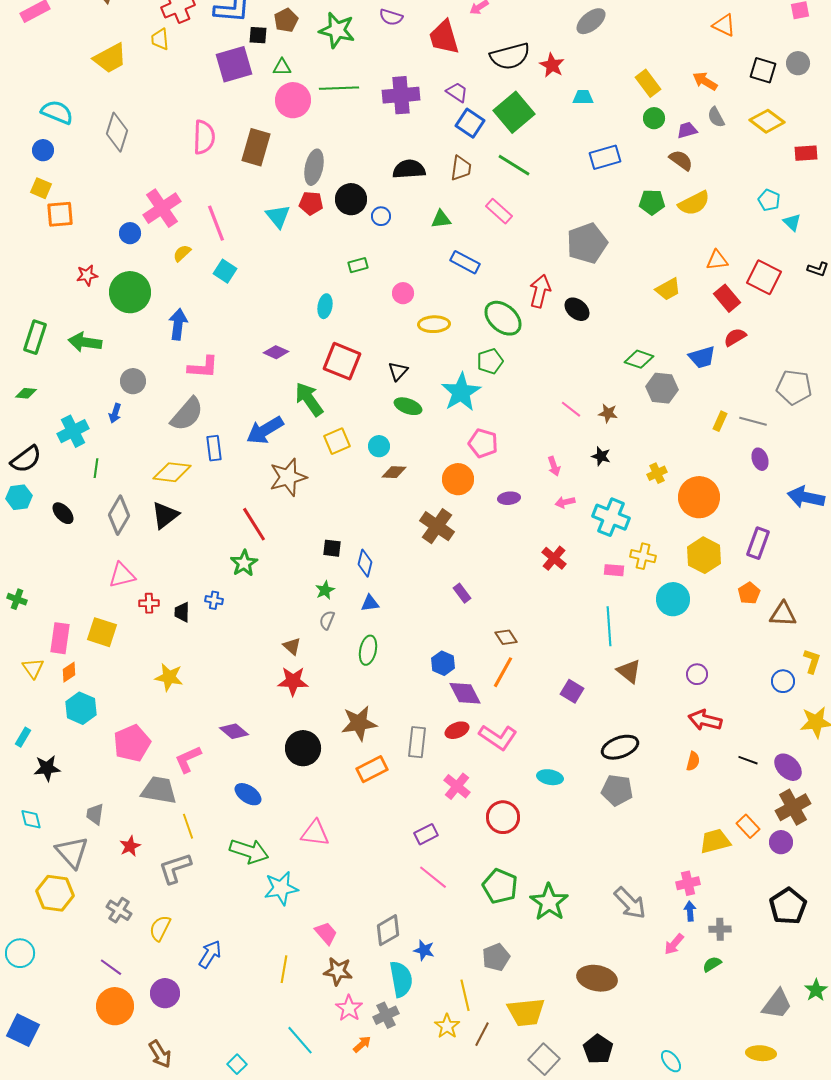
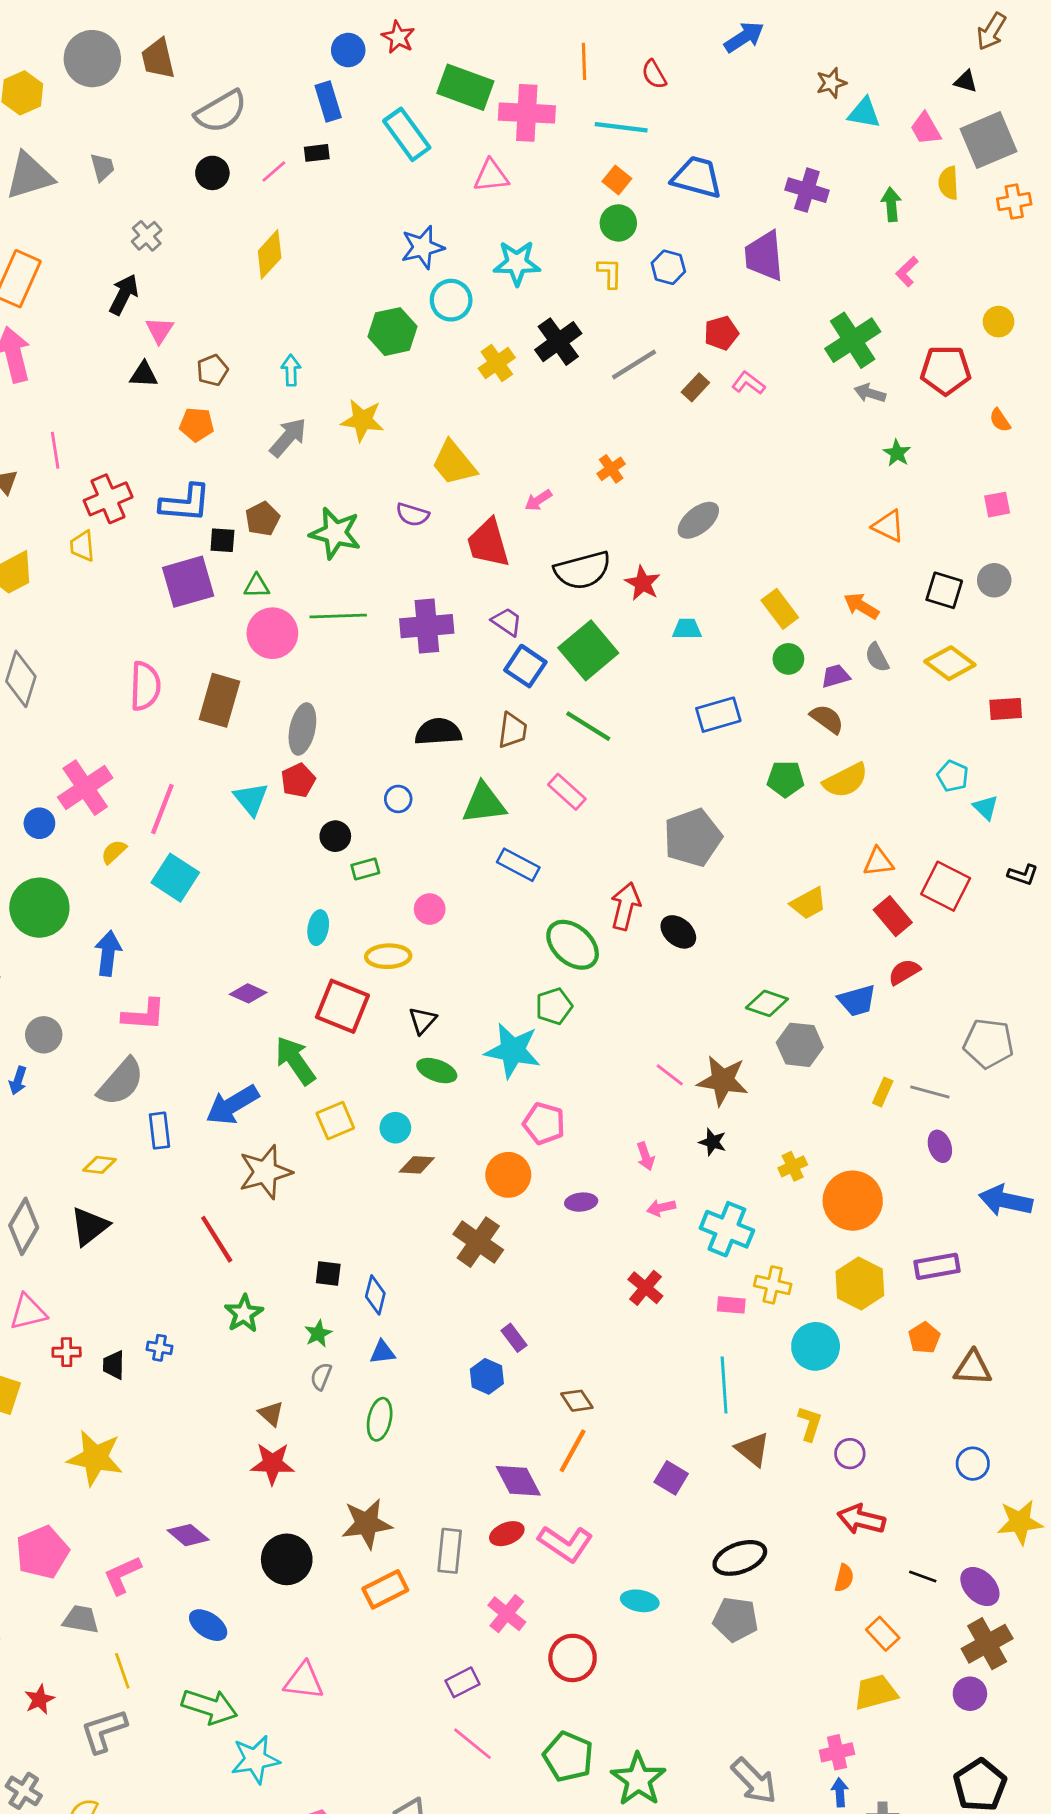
black circle: (351, 199) -> (335, 836), moved, size x0.7
red pentagon: (311, 203) -> (298, 780), turned -30
green triangle: (441, 219) -> (484, 803), size x1.6
pink line: (216, 223) -> (162, 809), turned 42
cyan square: (225, 271) -> (175, 878), size x1.4
yellow ellipse: (434, 324) -> (388, 956), moved
cyan star: (461, 392) -> (513, 1051), turned -30
brown star: (608, 413) -> (723, 1081), size x1.8
yellow diamond: (172, 472) -> (99, 1165), size x0.6
purple rectangle: (758, 543) -> (937, 1266), turned 60
green star: (244, 563) -> (244, 1314), moved
yellow L-shape: (812, 661) -> (810, 1424), moved
blue hexagon: (443, 663) -> (487, 1376), moved
yellow star: (169, 677) -> (95, 1458), size x1.4
gray trapezoid: (159, 790) -> (81, 1619), size x0.7
orange rectangle: (748, 826) -> (883, 1634), moved

